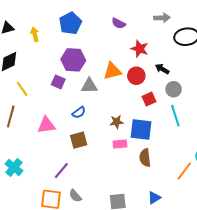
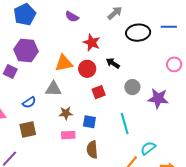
gray arrow: (162, 18) -> (115, 13), turned -42
gray triangle: (89, 86) -> (53, 89), moved
gray circle: (174, 89) -> (132, 87), moved
cyan line: (175, 116) -> (125, 124), moved
blue square: (141, 129) -> (89, 122), size x0.6

